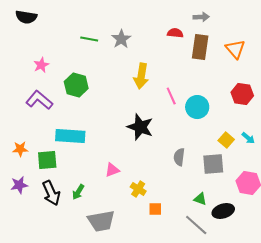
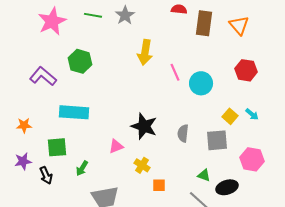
pink star: (41, 65) -> (52, 21), moved, size x1.8
black star: (140, 127) -> (144, 126), moved
green square: (47, 160) -> (57, 147), moved
black arrow: (51, 193) -> (46, 175), moved, size x0.7

